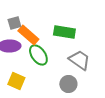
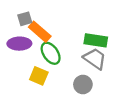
green rectangle: (64, 32) -> (96, 40), moved
yellow square: (16, 81) -> (39, 76), moved

